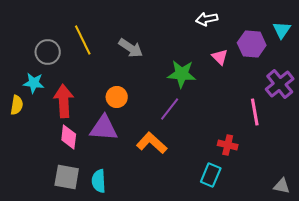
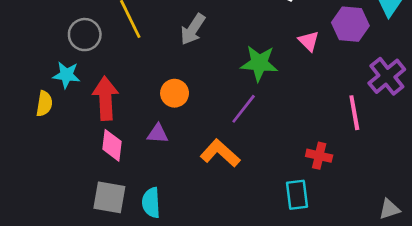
gray arrow: (131, 48) -> (193, 29), turned 90
purple triangle: (104, 128) -> (158, 134), size x0.6
cyan rectangle: (211, 175) -> (297, 195), turned -30
gray triangle: (282, 186) -> (389, 209), turned -30

